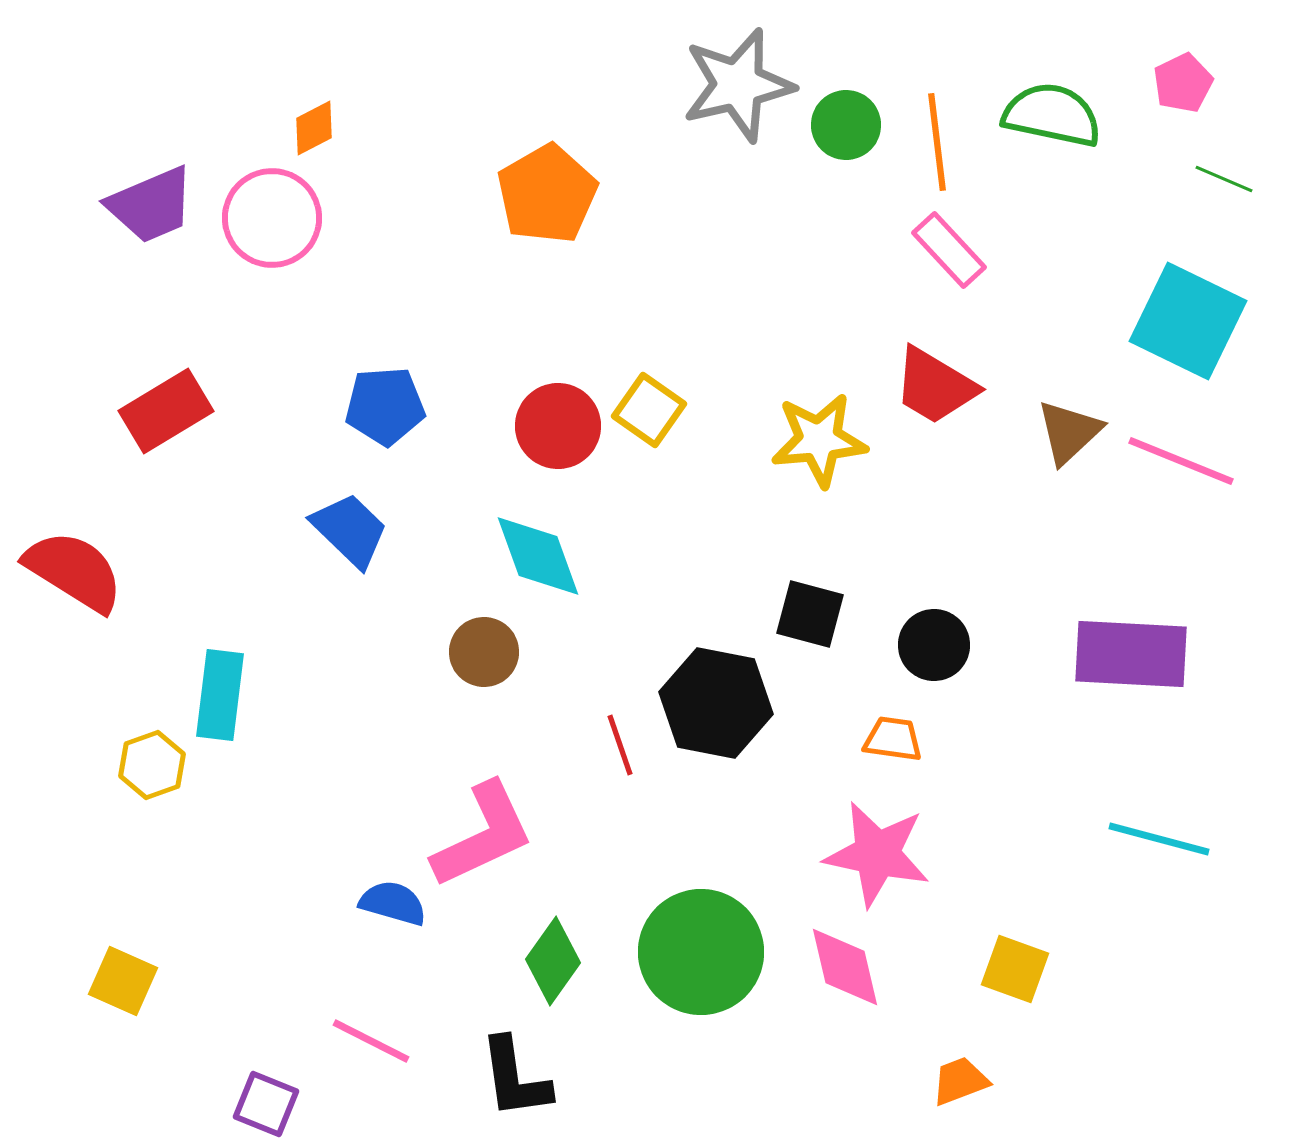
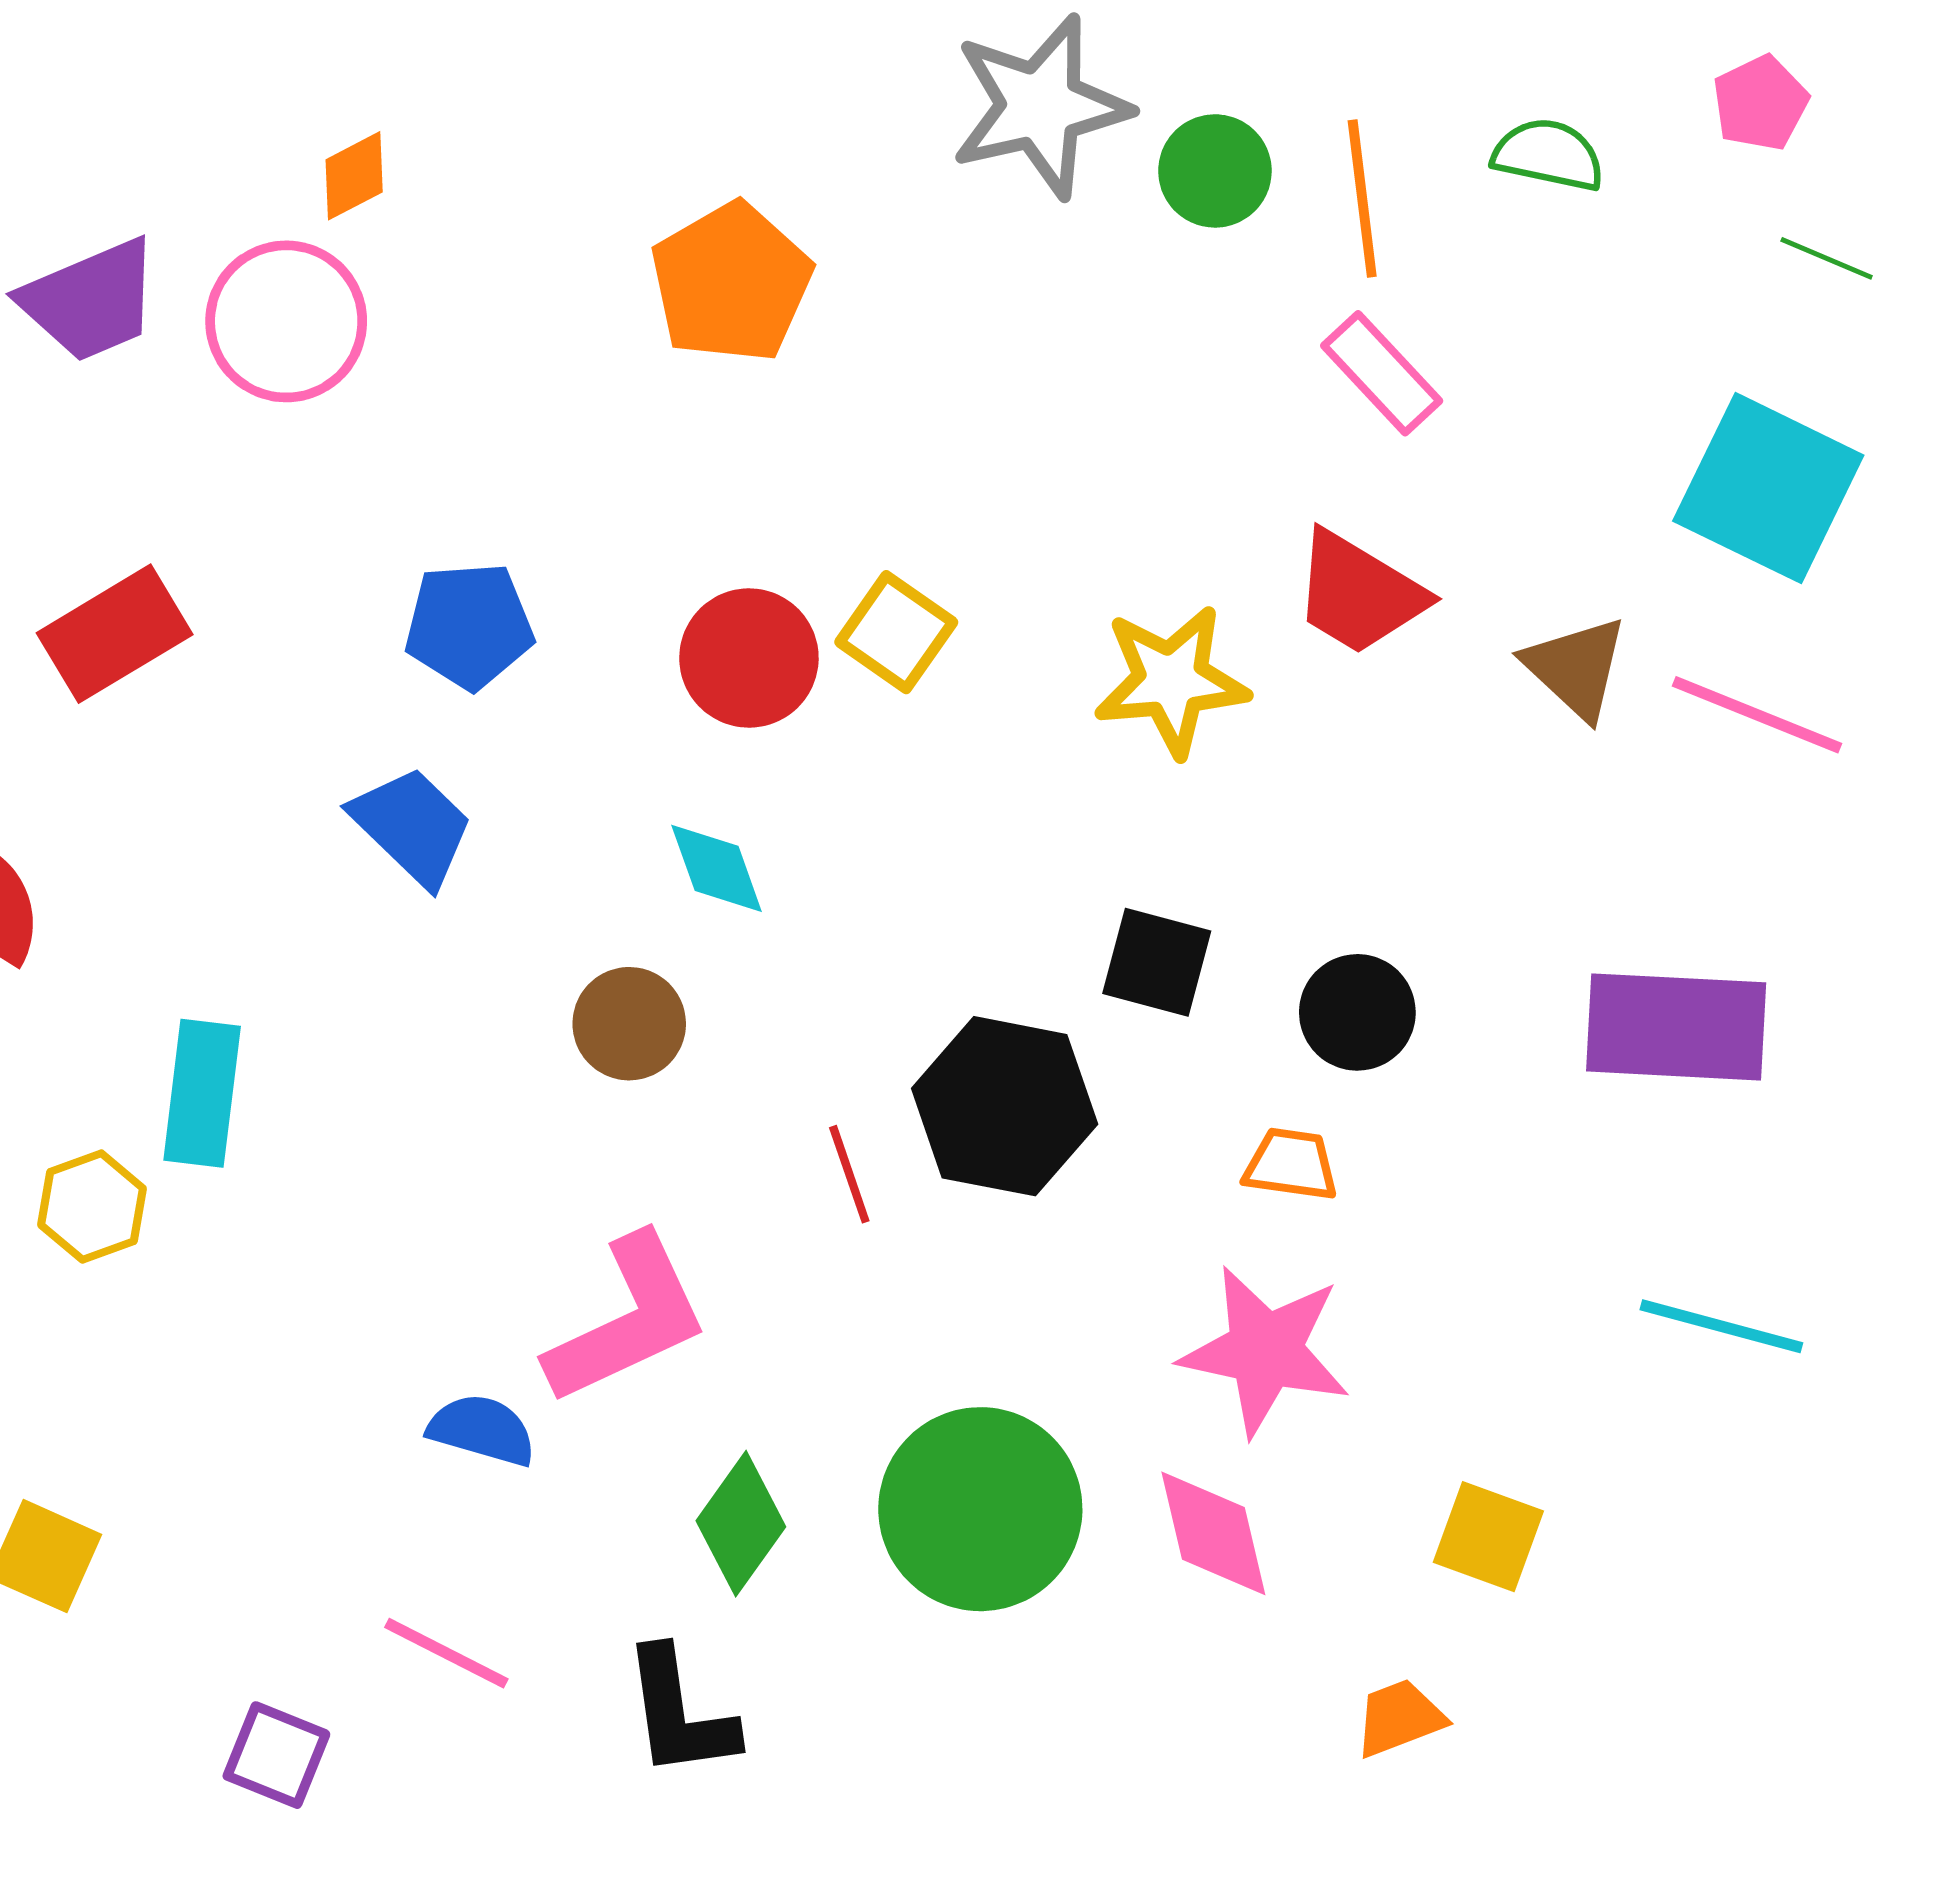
green semicircle: (1052, 115) -> (1548, 155), size x0.7
brown triangle: (1069, 432) -> (1576, 668), turned -34
cyan diamond: (538, 556) -> (717, 868), size x0.7

